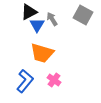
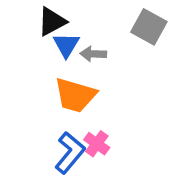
gray arrow: (52, 19) -> (93, 54), moved, turned -56
blue L-shape: (25, 81) -> (70, 153), moved

